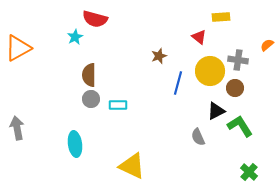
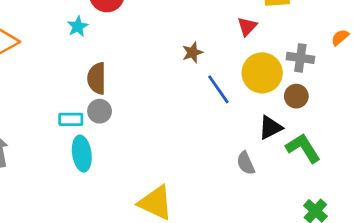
red triangle: (199, 37) -> (247, 26), turned 35
blue line: (178, 83) -> (218, 89), turned -50
cyan rectangle: (118, 105) -> (71, 119), moved
cyan ellipse: (75, 144) -> (82, 154), moved

